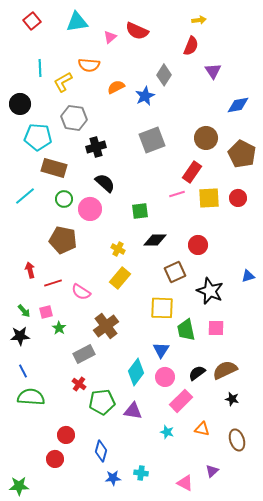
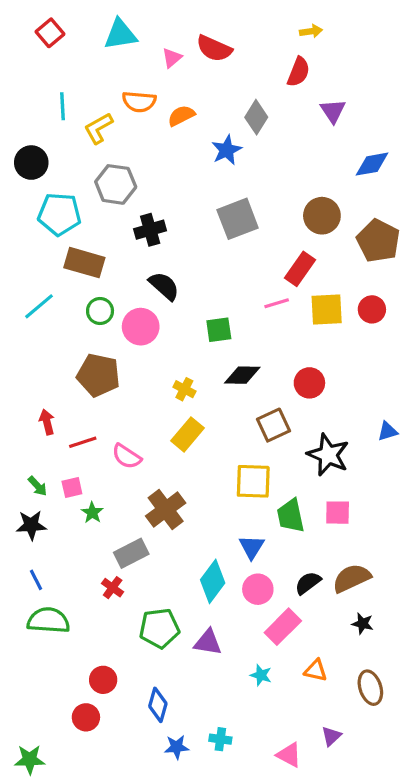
orange semicircle: (116, 87) -> (181, 116), moved
red cross: (79, 384) -> (113, 588), moved

